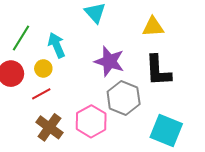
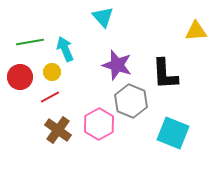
yellow triangle: (153, 27) -> (196, 31), moved
green line: (21, 38) -> (30, 42), turned 48

